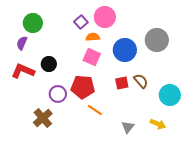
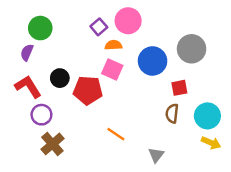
red L-shape: (23, 71) -> (28, 87), turned 35
brown semicircle: (141, 81) -> (172, 113), moved, turned -133
red square: (122, 83) -> (179, 88), moved
red pentagon: (83, 87) -> (88, 90), moved
purple circle: (58, 94) -> (41, 115), moved
yellow arrow: (158, 124) -> (211, 143), moved

